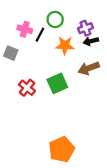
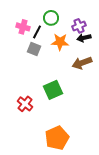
gray square: (11, 53) -> (34, 49), moved
green square: (57, 83) -> (53, 90), moved
red cross: (27, 88) -> (25, 104), moved

